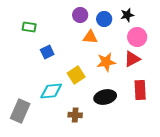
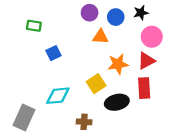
yellow square: (76, 75) -> (96, 84), moved
red rectangle: (140, 90) -> (144, 88), moved

